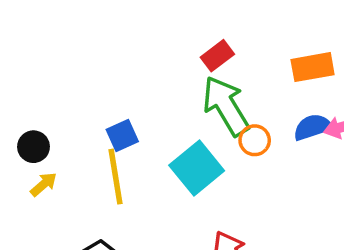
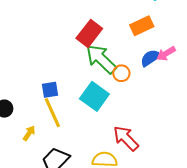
red rectangle: (217, 56) -> (89, 33), size x1.5
blue square: (122, 135) -> (50, 90), turned 30
yellow arrow: (44, 184) -> (29, 133), moved

